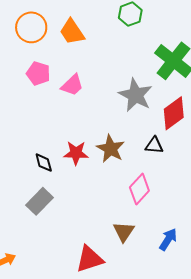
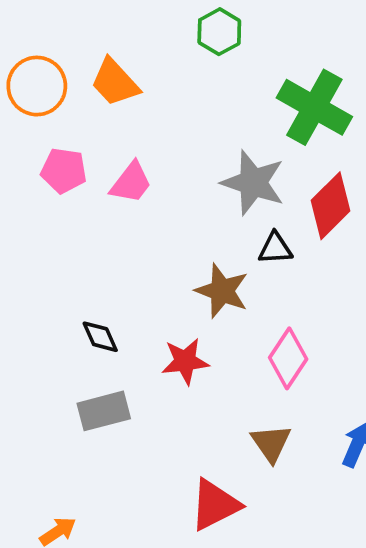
black triangle: (154, 145) -> (275, 248), moved
red star: (76, 153) -> (185, 361), moved
gray rectangle: (39, 201) -> (104, 411), turned 40

